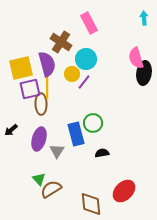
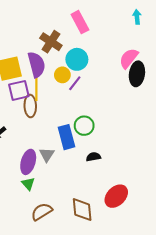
pink semicircle: (136, 58) -> (129, 58), turned 55
purple ellipse: (39, 139) -> (28, 162), moved
brown semicircle: (51, 189) -> (42, 212), moved

